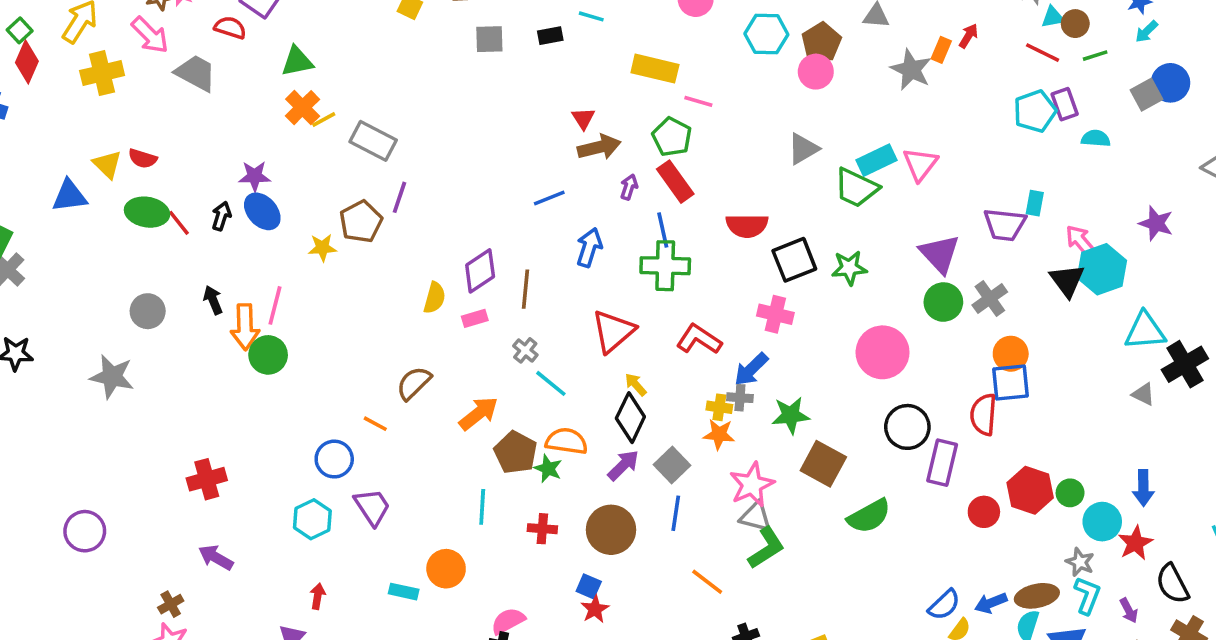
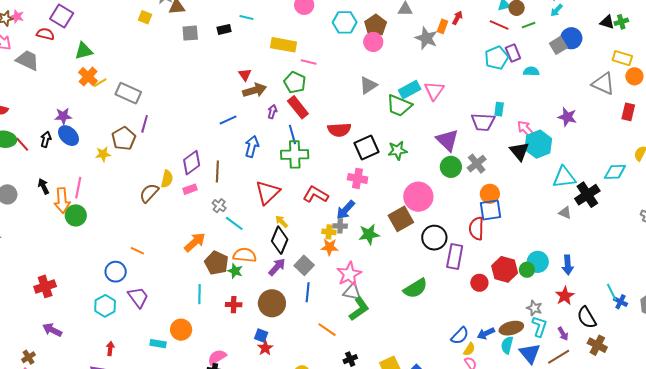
brown semicircle: (414, 383) -> (149, 193), moved
brown square: (823, 464) -> (401, 219), moved, turned 35
cyan circle: (1102, 522) -> (538, 262), moved

